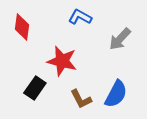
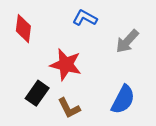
brown L-shape: (81, 99) -> (69, 108), moved

